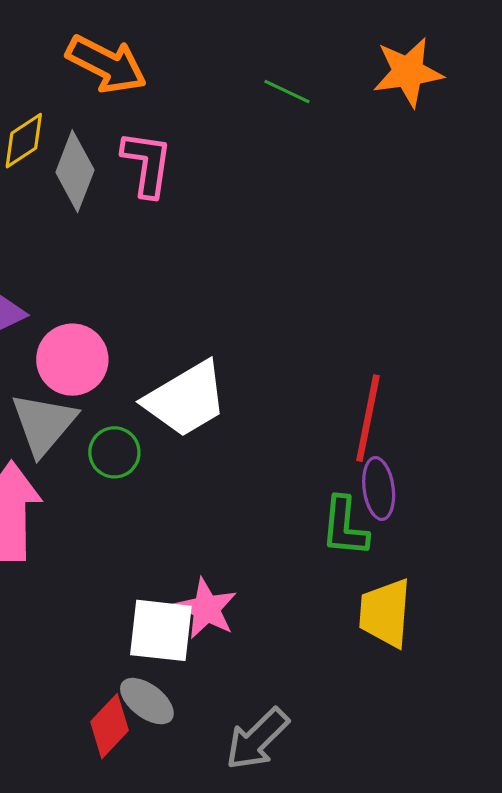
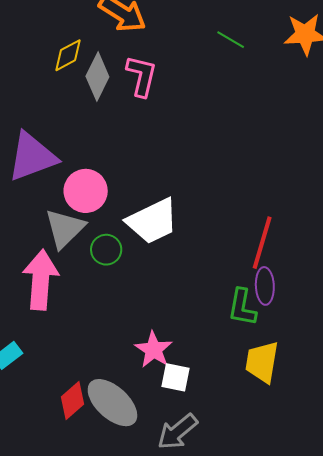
white square: (161, 630) -> (176, 377), moved, size x0.7
gray ellipse: (147, 701) -> (112, 403), size x1.6
red diamond: (110, 726) -> (72, 401), moved

